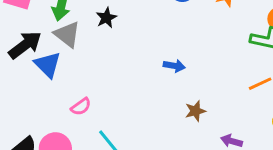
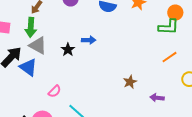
black star: (106, 18) -> (68, 50), moved
blue arrow: (174, 66) -> (89, 40), moved

